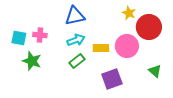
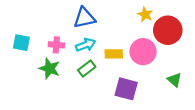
pink cross: (40, 35) -> (56, 45), moved
green star: (32, 61) -> (50, 69), moved
purple square: (112, 79) -> (126, 89), turned 35

